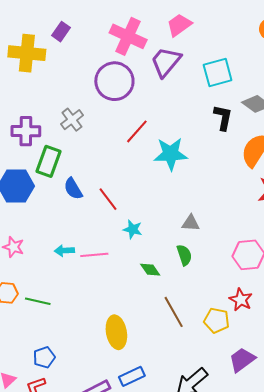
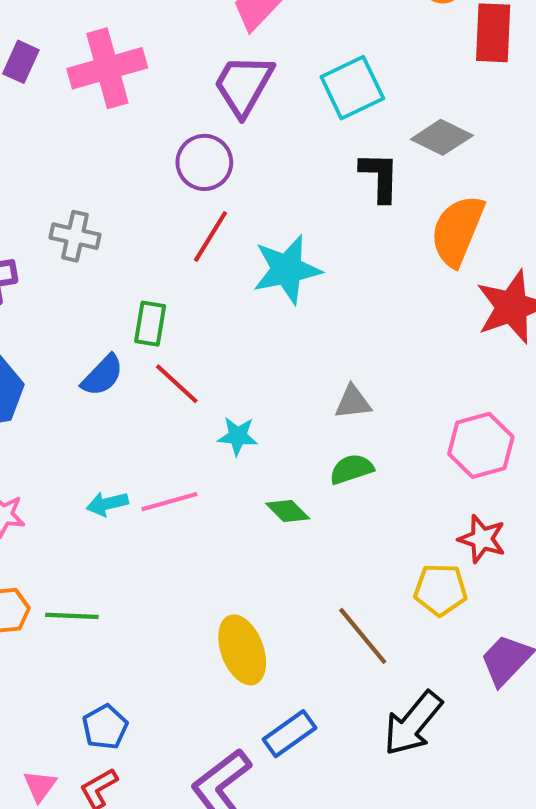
pink cross: (128, 36) -> (107, 68), moved, turned -30
purple circle: (114, 81) -> (204, 162), moved, size x0.7
gray cross: (72, 120) -> (75, 236), turned -30
green rectangle: (48, 161) -> (150, 324), moved, size x0.7
blue semicircle: (73, 189) -> (102, 375), turned -95
green semicircle: (184, 255) -> (352, 469), turned -80
brown line: (174, 312) -> (363, 636), moved

